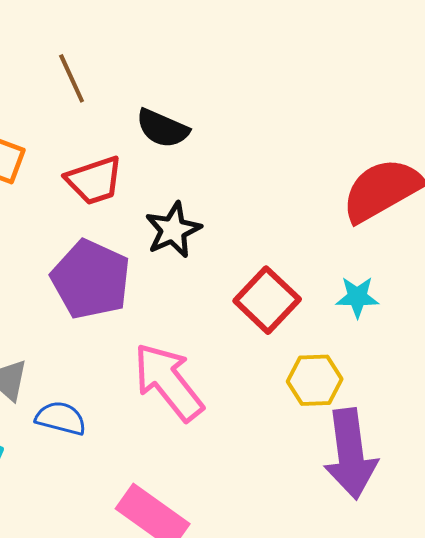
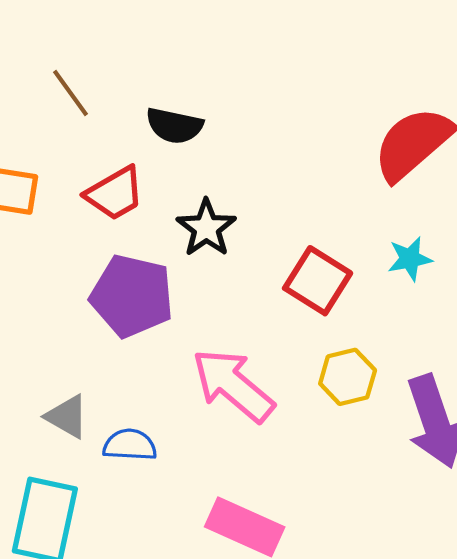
yellow hexagon: (315, 380) -> (348, 377), moved

